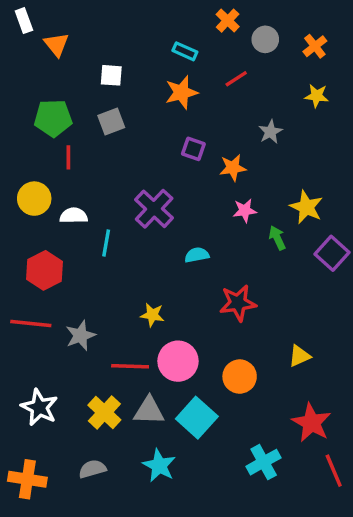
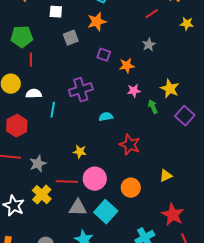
red line: (236, 79) -> (152, 14), moved
yellow star: (317, 96) -> (187, 24), moved
gray square: (111, 122) -> (71, 38), moved
purple cross: (154, 209) -> (81, 90), turned 30
red star: (238, 303) -> (130, 145), turned 30
yellow cross: (104, 412) -> (42, 195), moved

